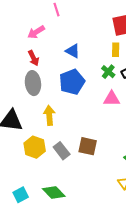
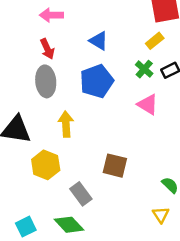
pink arrow: (36, 32) -> (51, 15), turned 30
yellow rectangle: (116, 50) -> (155, 41), turned 48
pink triangle: (112, 99) -> (148, 104), turned 30
gray rectangle: (62, 151) -> (81, 194), moved

